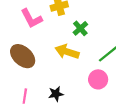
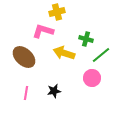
pink L-shape: (32, 18) -> (43, 31), moved, turned 135
green cross: (80, 28) -> (86, 39), moved, turned -32

